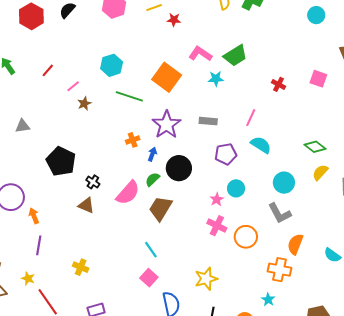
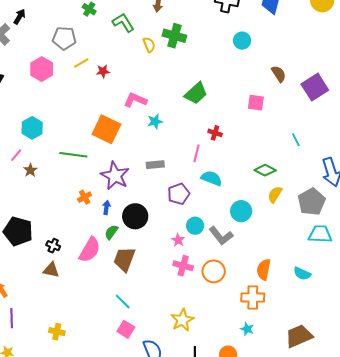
green trapezoid: (235, 56) -> (196, 93), moved
cyan hexagon: (112, 65) -> (32, 128), moved
red cross: (279, 84) -> (215, 133), moved
gray L-shape: (280, 213) -> (221, 236), moved

